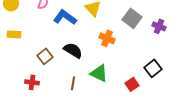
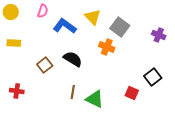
gray square: (132, 18) -> (120, 27), moved
green triangle: (99, 73) -> (95, 99), moved
red cross: (32, 82) -> (17, 91), moved
red square: (132, 84) -> (132, 93), turned -32

